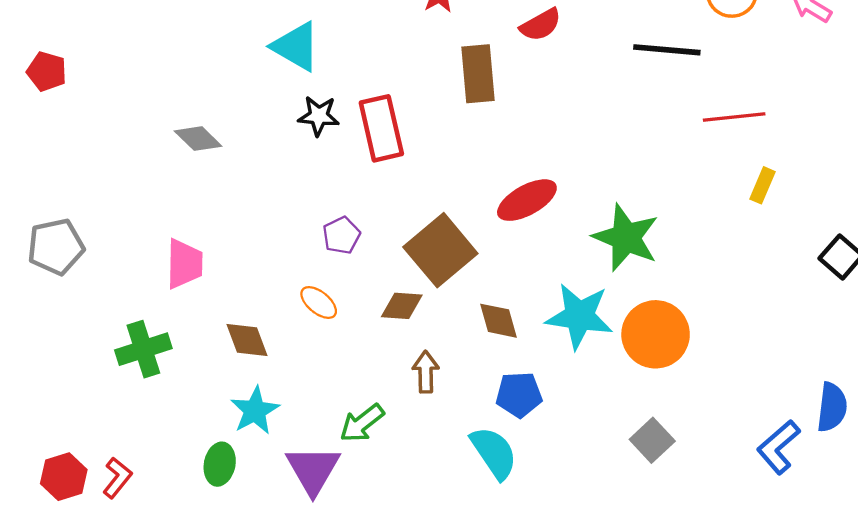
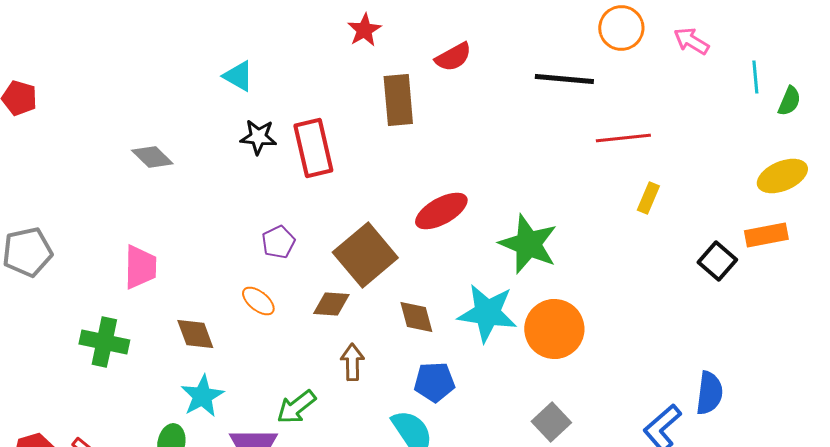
cyan triangle: (296, 46) -> (238, 76), size x0.7
green cross: (143, 349) -> (104, 342), turned 30

